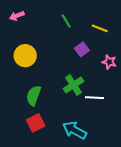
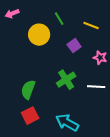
yellow circle: (25, 56) -> (39, 35), moved
white line: (94, 98) -> (96, 87), moved

